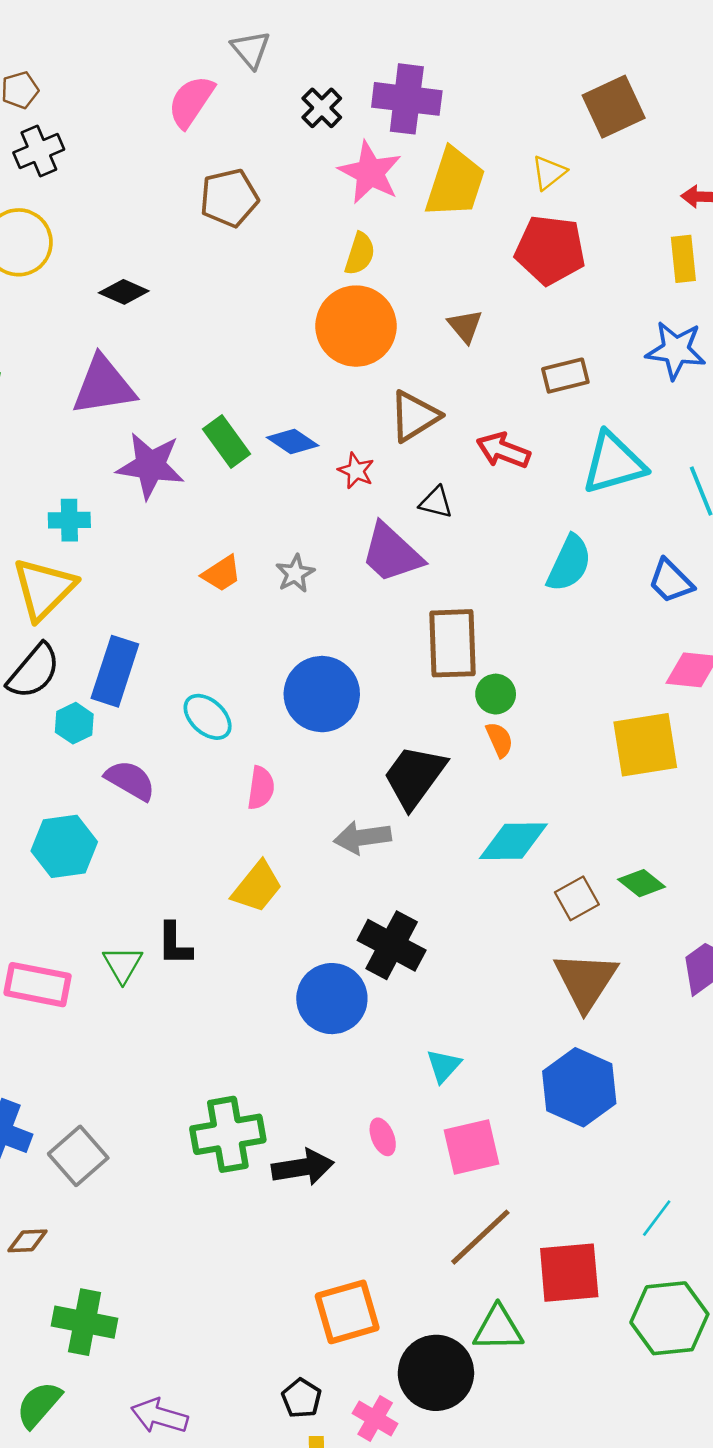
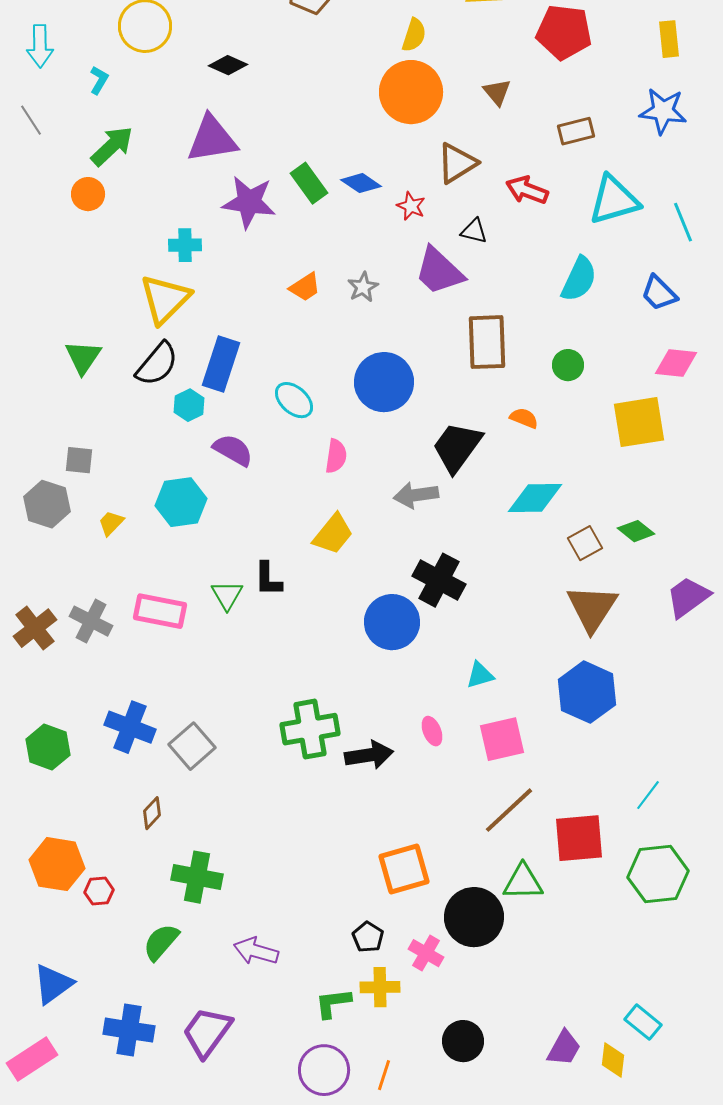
green circle: (496, 694) -> (568, 365), moved
orange semicircle: (499, 740) -> (524, 418), turned -44
cyan triangle: (444, 1066) -> (480, 675), turned 32
brown diamond: (27, 1241) -> (152, 813), turned -44

